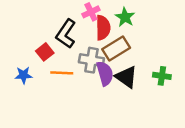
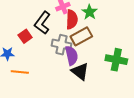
orange line: (62, 73) -> (20, 72), moved
green cross: (162, 76) -> (116, 60), size x1.5
black triangle: (126, 77) -> (80, 71), moved

